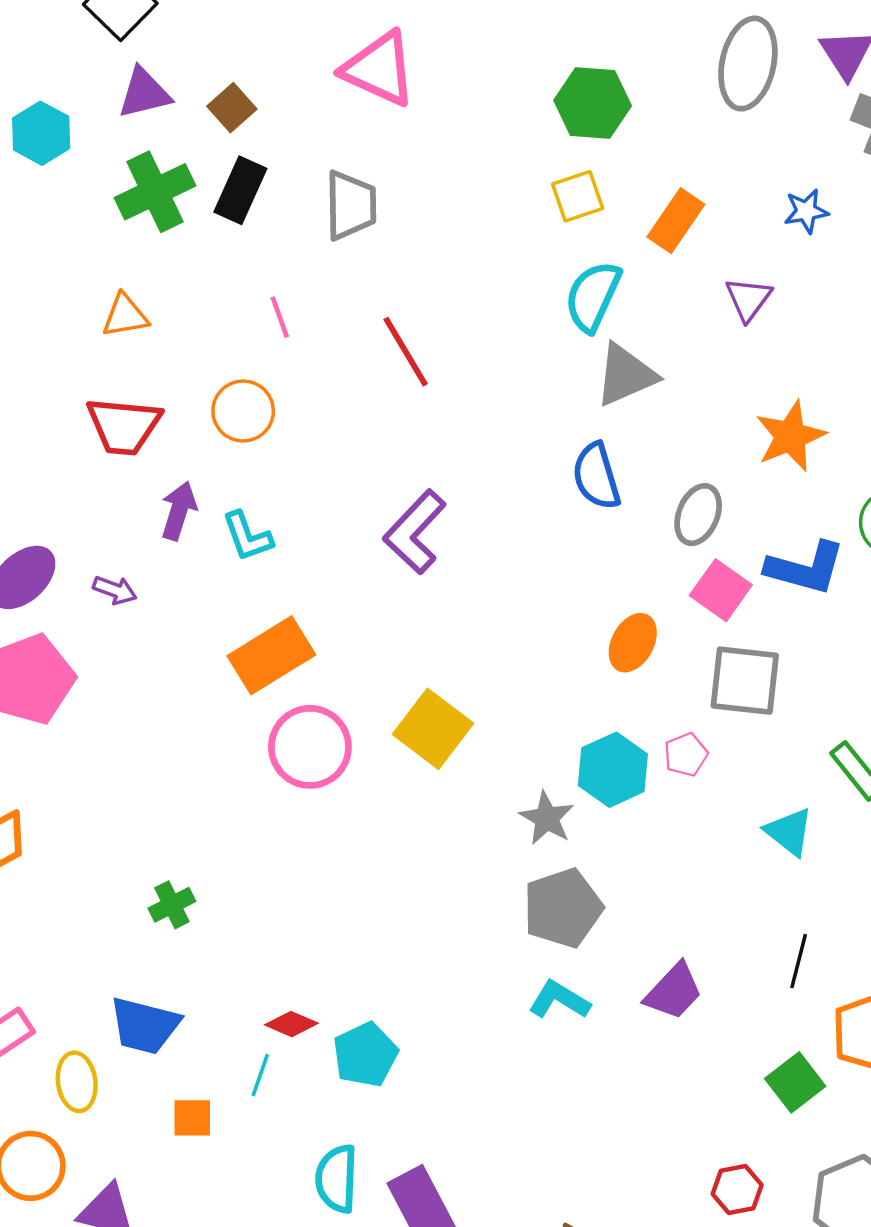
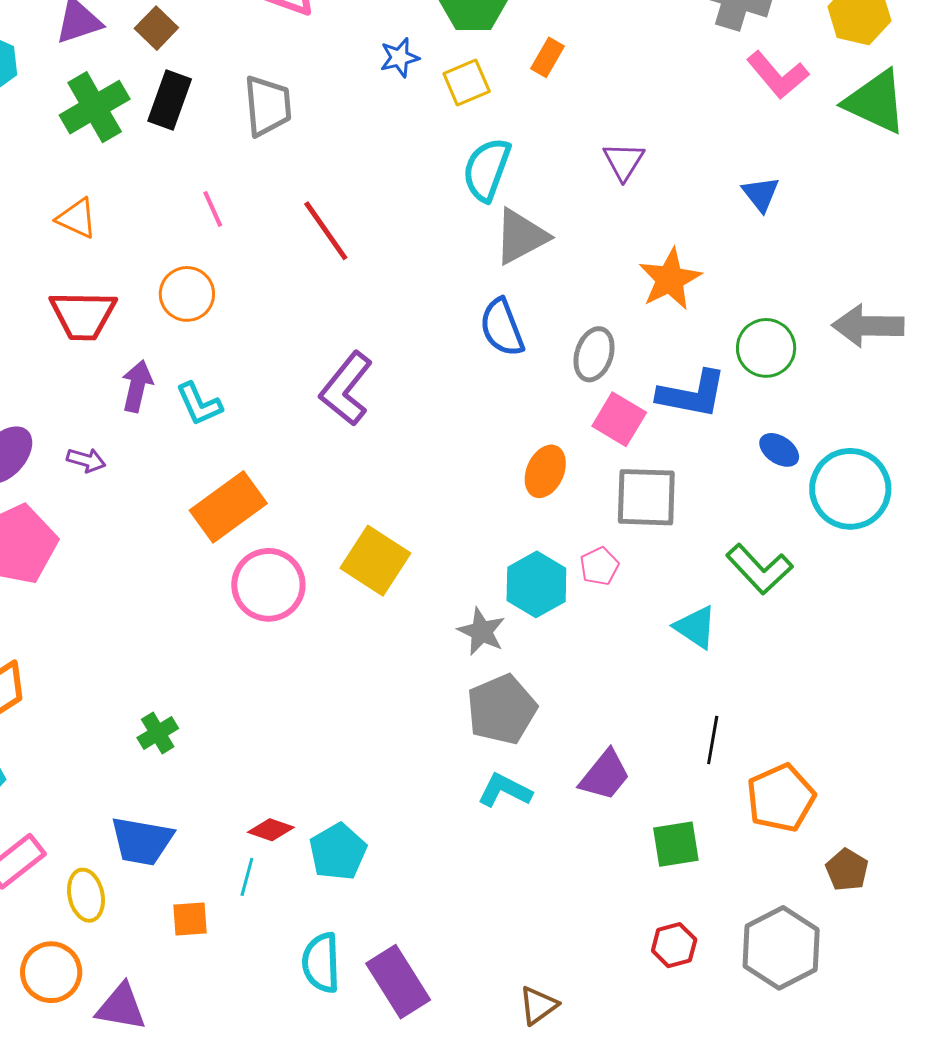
blue star: (806, 211) -> (400, 58), moved
orange rectangle: (676, 221) -> (548, 57), moved, size x0.7
orange triangle: (125, 316) -> (77, 218), turned 39
green square: (795, 1082) -> (676, 844), moved, turned 33

